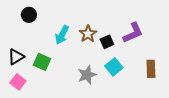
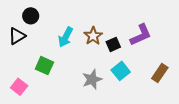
black triangle: (16, 57) -> (17, 36), moved
brown rectangle: (151, 69) -> (160, 73), turned 36

